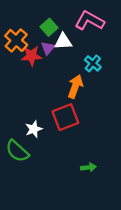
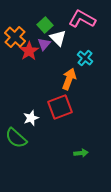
white triangle: (63, 41) -> (58, 38), turned 48
red star: (31, 56) -> (29, 51), turned -30

